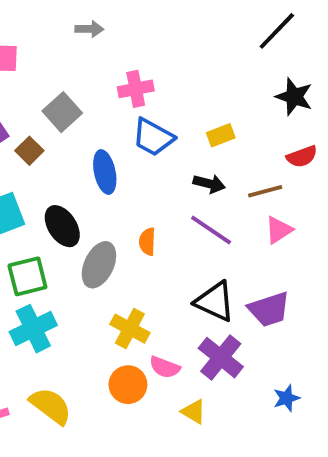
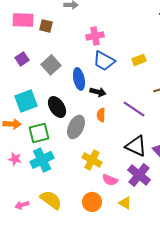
gray square: (62, 112) -> (51, 65), moved
brown square: (29, 151) -> (46, 26), moved, turned -32
black arrow: (209, 184) -> (98, 92), moved
orange circle: (128, 385) -> (92, 202), moved

